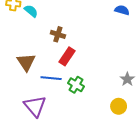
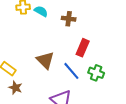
brown cross: (58, 34) -> (69, 19), moved
blue line: (51, 78) -> (71, 71), turned 54

